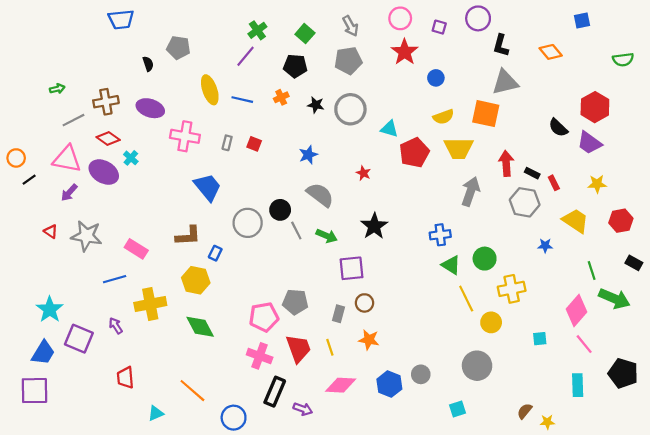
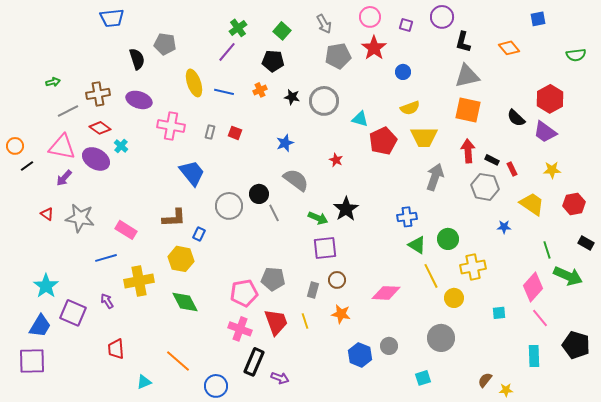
gray pentagon: (348, 61) -> (338, 56), moved
black semicircle: (148, 64) -> (137, 59), size x1.5
orange square: (486, 114) -> (468, 110), moved
green arrow: (327, 236) -> (318, 218), moved
pink diamond: (341, 385) -> (386, 293), moved

